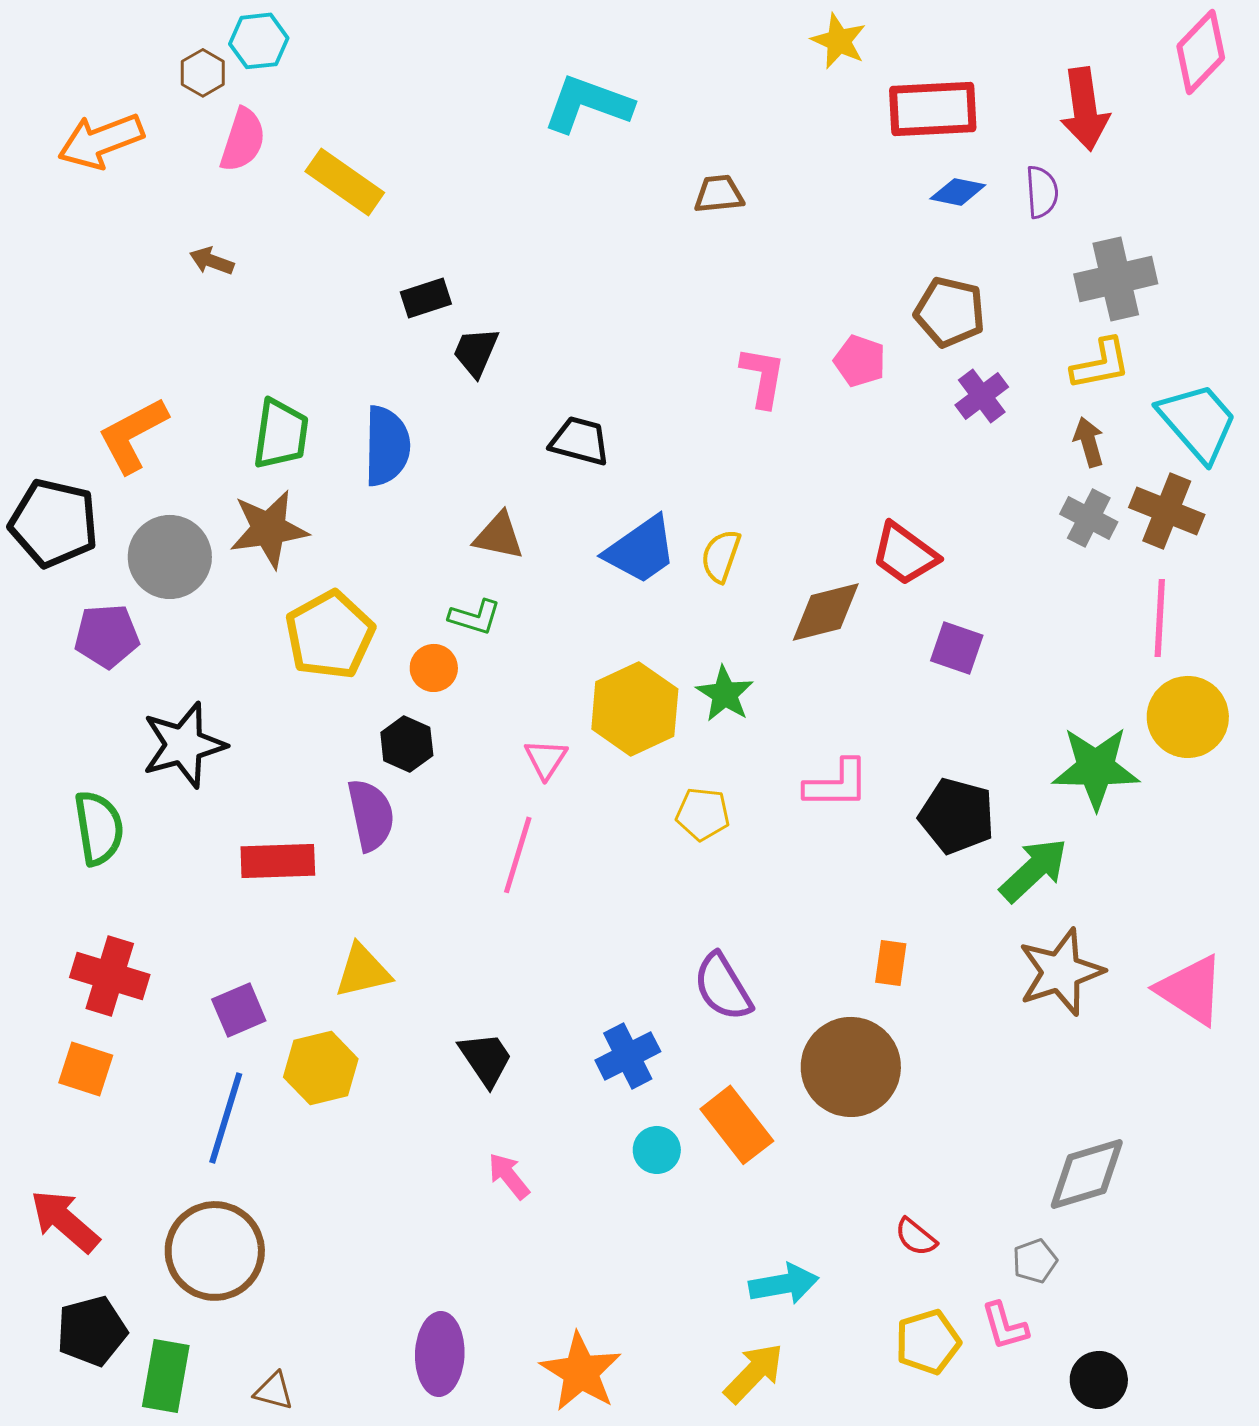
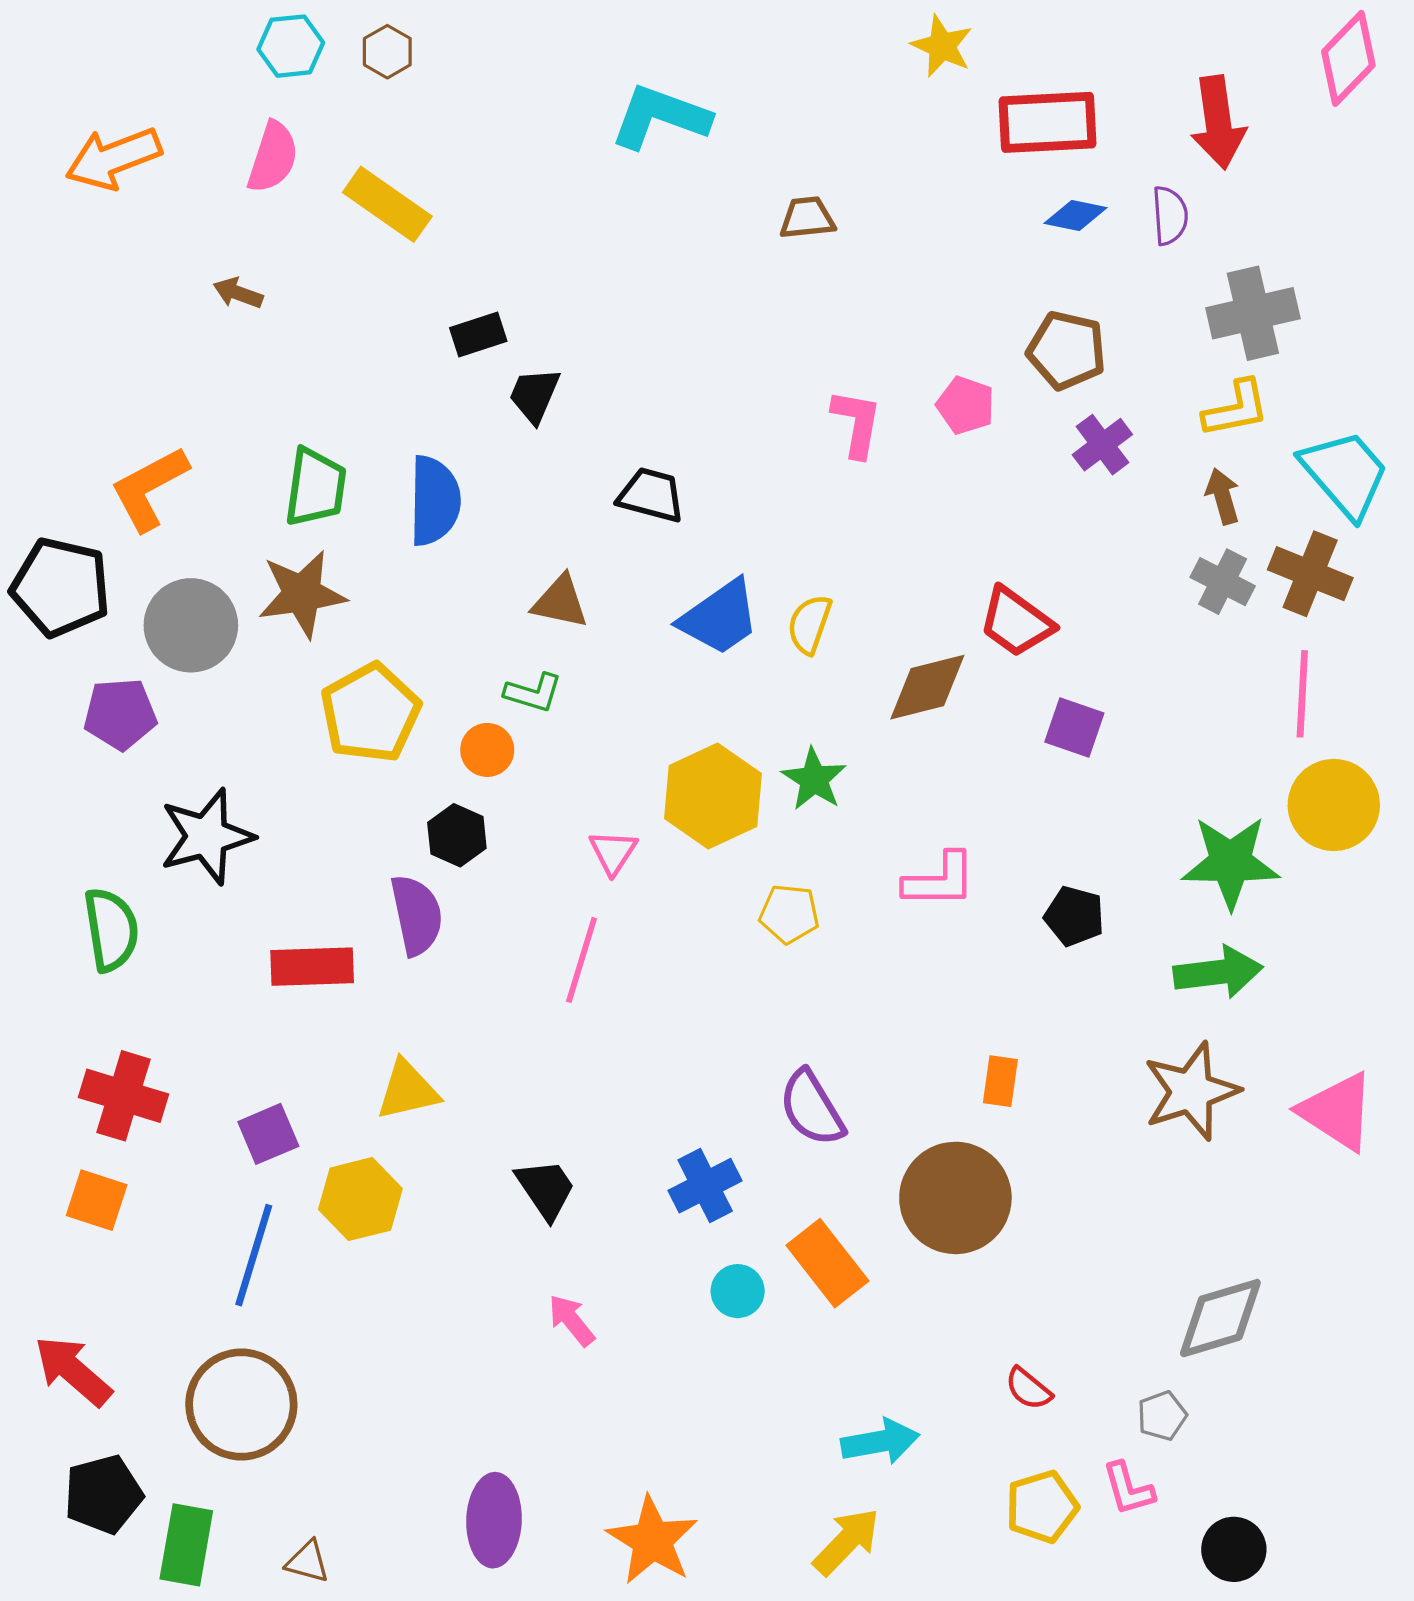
brown hexagon: (203, 73) -> (387, 52), moved
black pentagon: (957, 816) -> (1074, 916), size x0.7
green arrow: (1034, 870) -> (1218, 972), moved, turned 36

